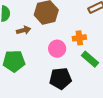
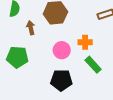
brown arrow: (24, 30) -> (31, 28), turned -96

